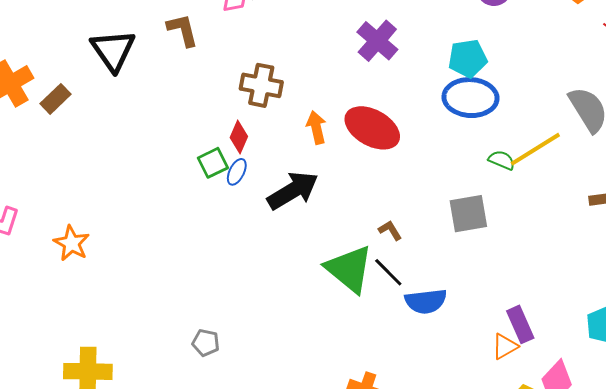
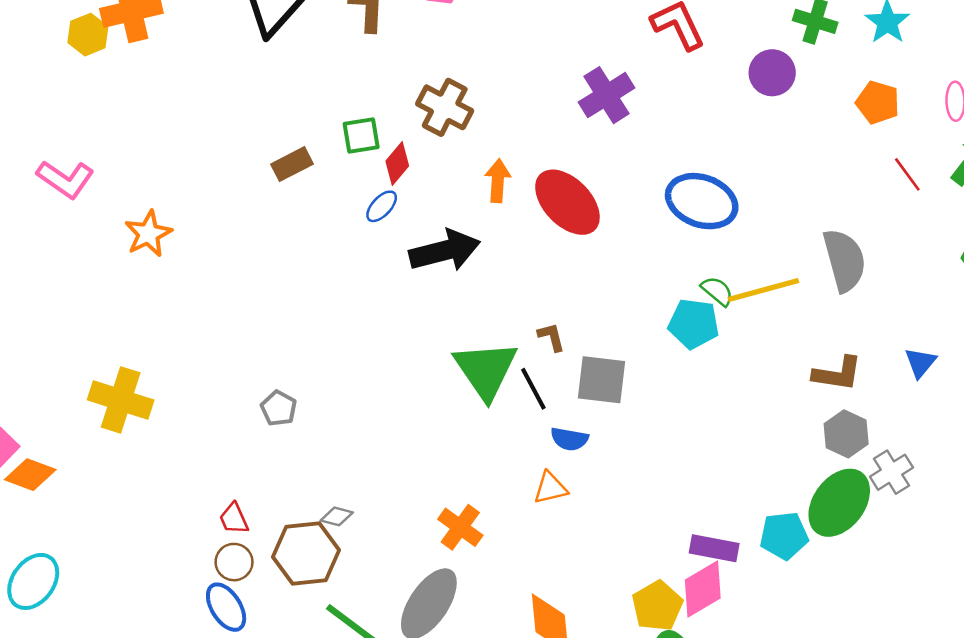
cyan pentagon: (468, 58) -> (694, 324), moved
brown rectangle: (56, 99) -> (292, 164), moved
green square: (213, 163) -> (361, 135), moved
gray square: (468, 214) -> (601, 380), moved
blue semicircle: (426, 301) -> (569, 439), size x0.7
purple rectangle: (520, 324) -> (714, 548), moved, turned -72
orange triangle: (505, 346) -> (550, 488), moved

